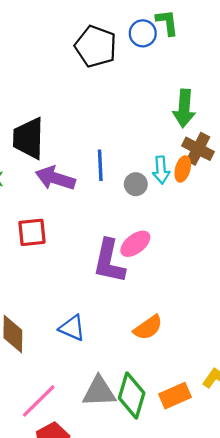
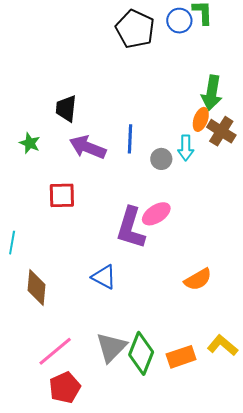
black trapezoid: (29, 138) -> (66, 108), size x0.7
orange ellipse: (183, 169) -> (201, 119), moved
blue triangle: (72, 328) -> (104, 277), moved
orange semicircle: (148, 328) -> (198, 279), moved
gray triangle: (99, 392) -> (111, 347), turned -48

